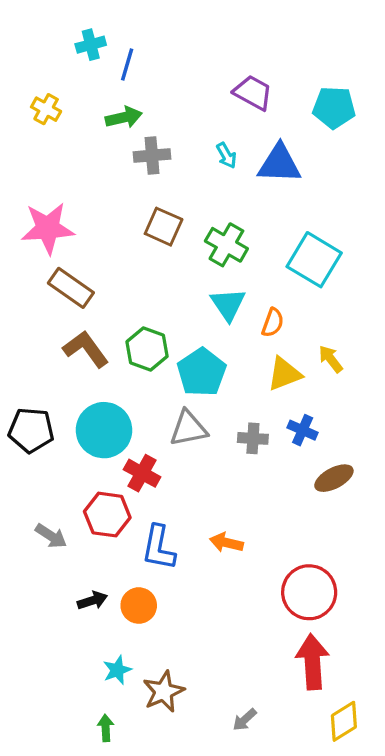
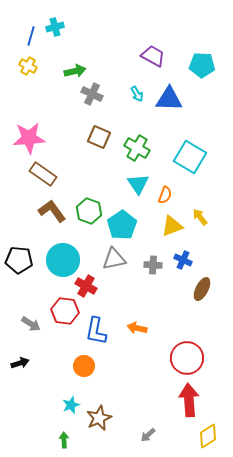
blue line: (127, 64) -> (31, 36), moved
gray cross: (152, 155) -> (92, 94), turned 30
brown ellipse: (334, 478) -> (202, 289), turned -35
black arrow: (92, 601) -> (20, 363), moved

